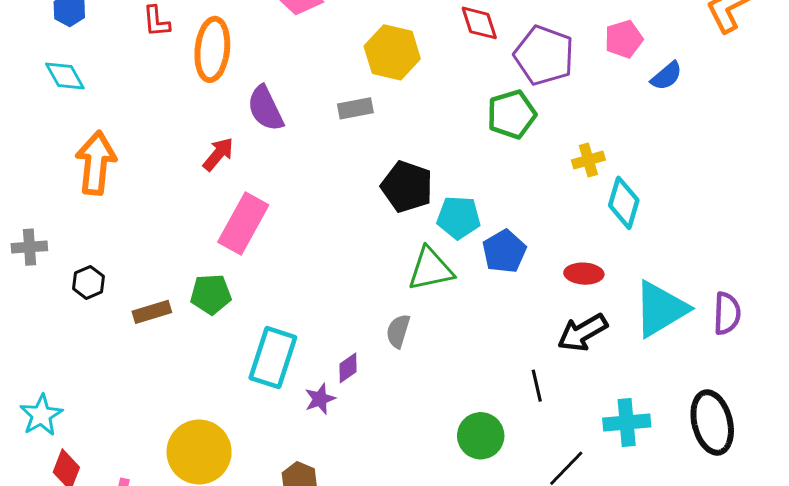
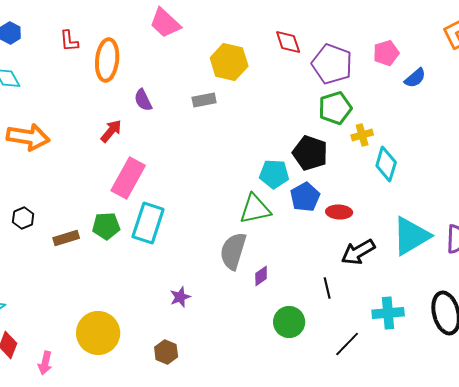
purple semicircle: (265, 108) -> (143, 100), size x0.7
green pentagon: (512, 114) -> (335, 108), moved
orange arrow: (96, 163) -> (28, 137), turned 93
black pentagon: (407, 187) -> (310, 153), moved
red ellipse: (584, 274) -> (339, 212), moved
gray semicircle: (398, 331) -> (233, 251), size x1.6
cyan rectangle: (273, 358) -> (148, 223), moved
purple diamond: (348, 368) -> (261, 276), moved

